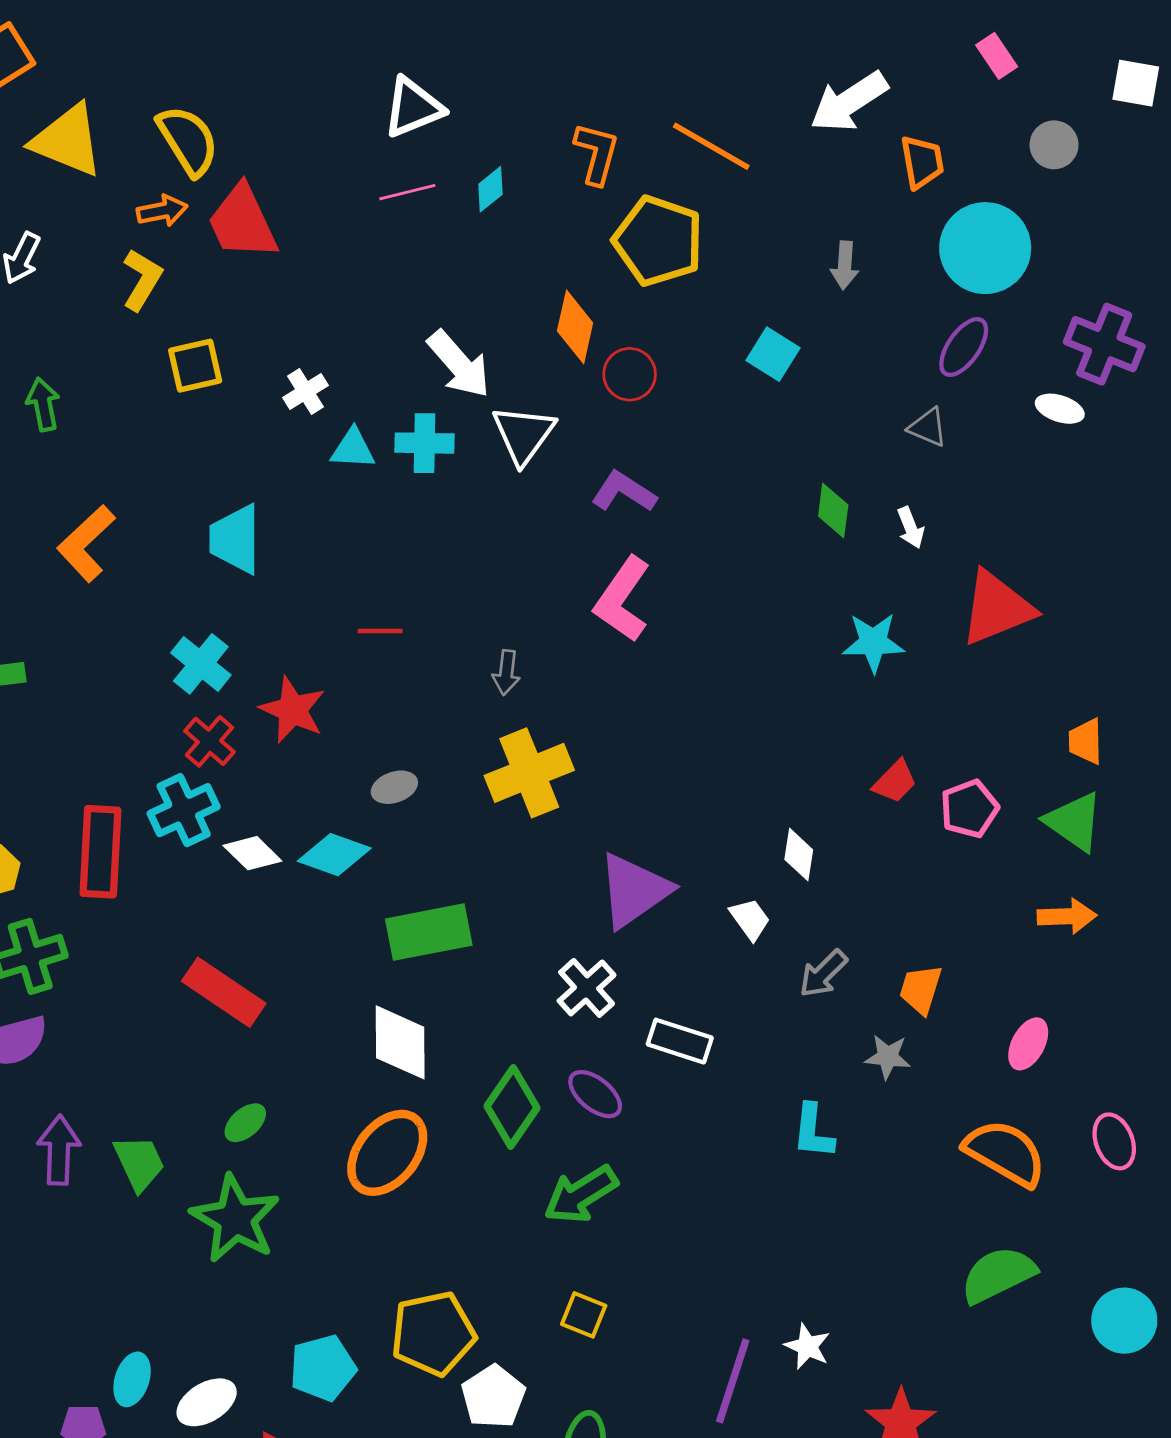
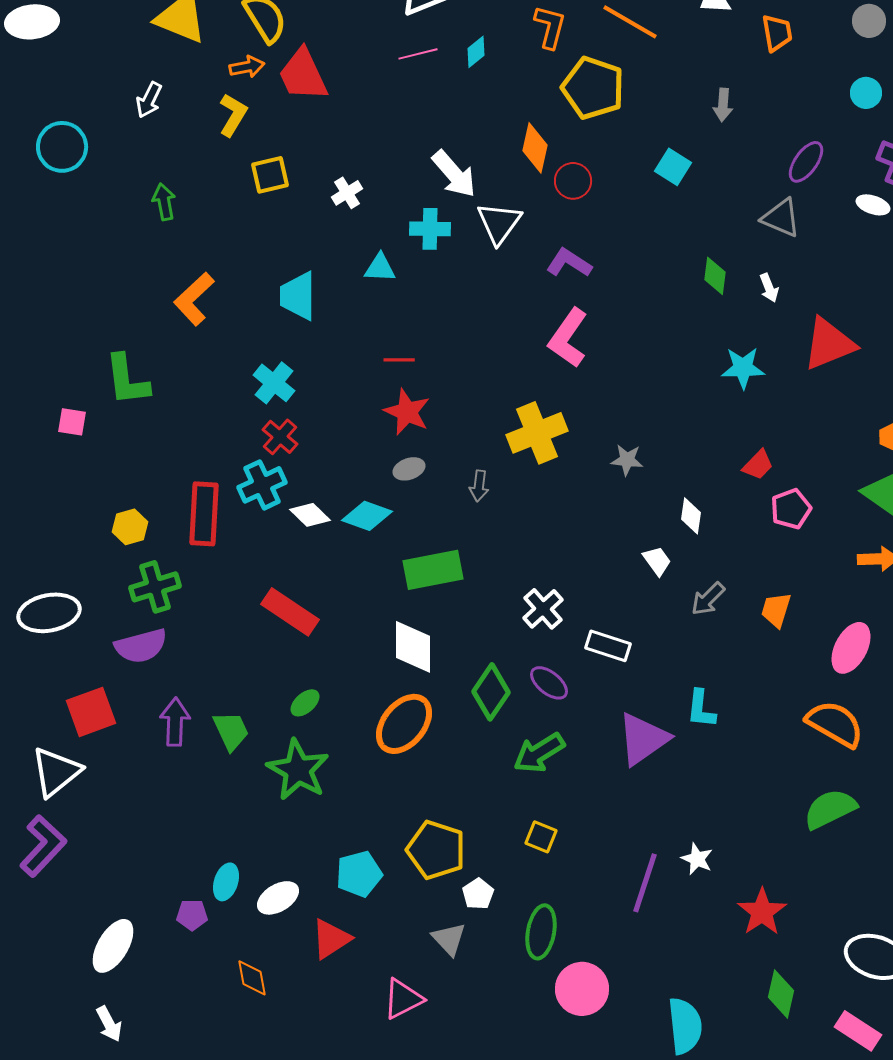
cyan circle: (985, 248) -> (866, 93), moved, size x0.5
gray triangle: (928, 427) -> (781, 218), size x1.4
cyan triangle: (353, 449) -> (380, 268), moved
gray arrow: (506, 672) -> (479, 486), moved
red star: (293, 710) -> (407, 412), moved
yellow cross: (529, 773) -> (537, 433), moved
pink pentagon: (969, 809) -> (791, 509), moved
purple triangle: (634, 890) -> (643, 739), moved
pink ellipse: (1028, 1044) -> (851, 648), size x1.4
gray star: (888, 1057) -> (627, 460), moved
yellow pentagon: (433, 1334) -> (436, 850), turned 30
white pentagon: (493, 1397) -> (478, 894), size x0.7

